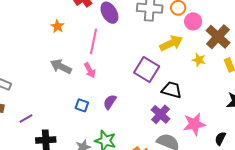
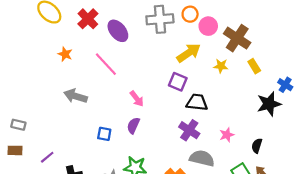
pink line: (93, 41) -> (106, 64), turned -45
pink arrow: (90, 70) -> (137, 99), moved
purple square: (147, 70) -> (178, 82), moved, size x0.7
pink star: (194, 124) -> (227, 135), size x0.6

